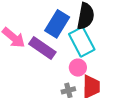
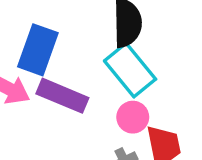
blue rectangle: (57, 24) -> (38, 50), moved

